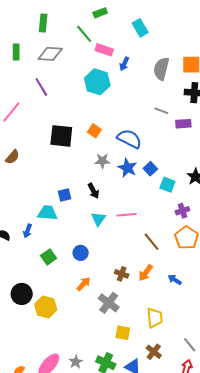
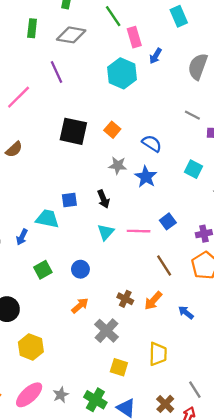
pink rectangle: (104, 50) -> (134, 37), turned 48
blue semicircle: (129, 139) -> (152, 143), size x0.7
blue square: (150, 169) -> (168, 221), moved
cyan square: (167, 185) -> (193, 169), moved
yellow hexagon: (46, 307) -> (31, 347), moved
brown cross: (154, 352) -> (165, 404), moved

